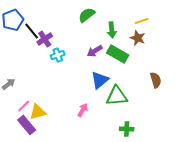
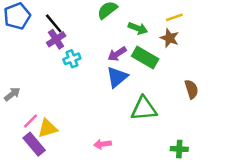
green arrow: (112, 30) -> (138, 28), turned -63
black line: (32, 31) -> (54, 23), moved
blue triangle: (100, 80) -> (117, 77), moved
pink arrow: (83, 110) -> (102, 144), moved, turned -128
green cross: (127, 129) -> (179, 149), moved

